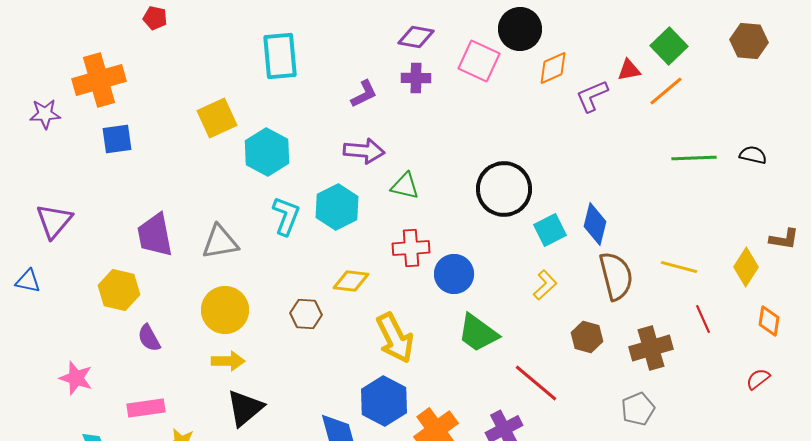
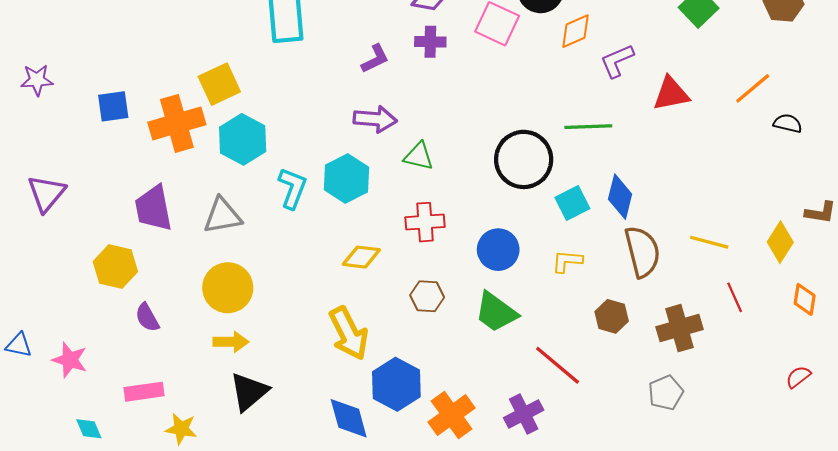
red triangle: (629, 70) -> (671, 94), moved, size x1.5
orange cross: (99, 80) -> (177, 123), moved
orange line: (666, 91) -> (753, 88), moved
cyan hexagon: (267, 152) -> (243, 139), moved
green line: (694, 158) -> (588, 127), moved
blue circle: (454, 274) -> (498, 250), moved
blue triangle: (28, 281) -> (19, 345), moved
yellow L-shape: (545, 285) -> (567, 261), turned -132
brown hexagon: (306, 314) -> (427, 296), moved
yellow arrow: (395, 338) -> (349, 333), moved
red semicircle: (758, 379) -> (798, 377), moved

